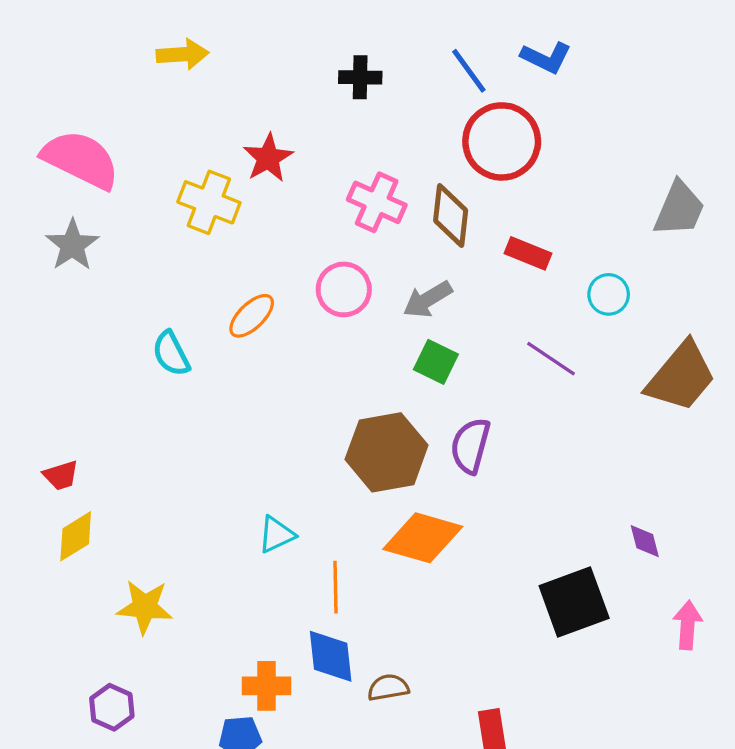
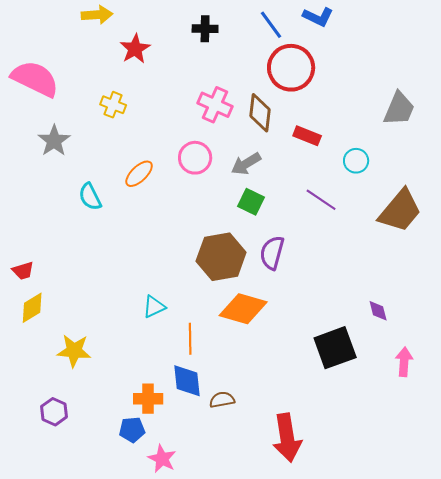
red star: (268, 158) -> (135, 49), moved
yellow cross: (209, 202) -> (113, 105), size x0.7
gray star: (72, 245) -> (54, 141), moved

